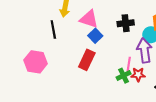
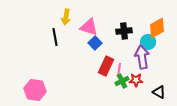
red rectangle: (87, 60) -> (106, 66), moved
pink hexagon: (36, 62) -> (35, 90), moved
pink line: (129, 64) -> (119, 70), moved

